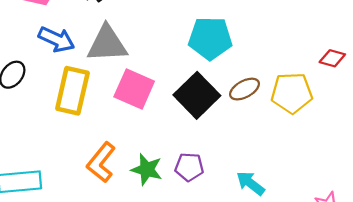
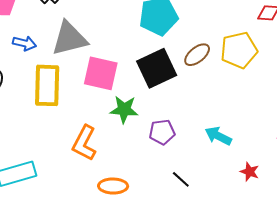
blue arrow: (56, 39) -> (24, 43), size x0.7
black square: (197, 95) -> (157, 68), turned 30
green star: (147, 169) -> (124, 110), moved

